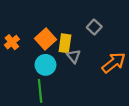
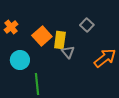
orange cross: (12, 42) -> (11, 27), moved
cyan circle: (45, 65) -> (20, 60), moved

